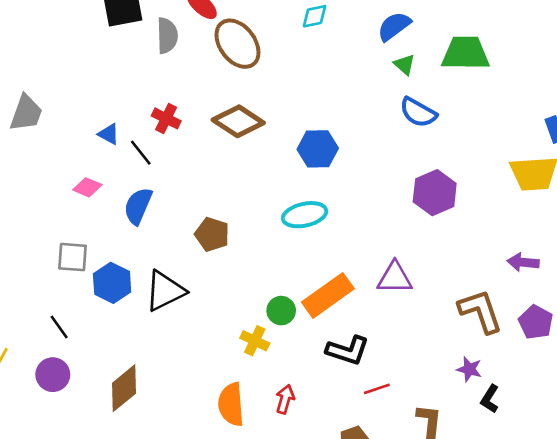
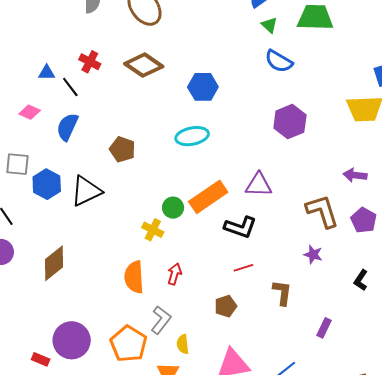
blue triangle: (109, 134) -> (47, 73), turned -30
black L-shape: (348, 350) -> (240, 227), moved
black L-shape: (490, 399) -> (361, 280), moved

